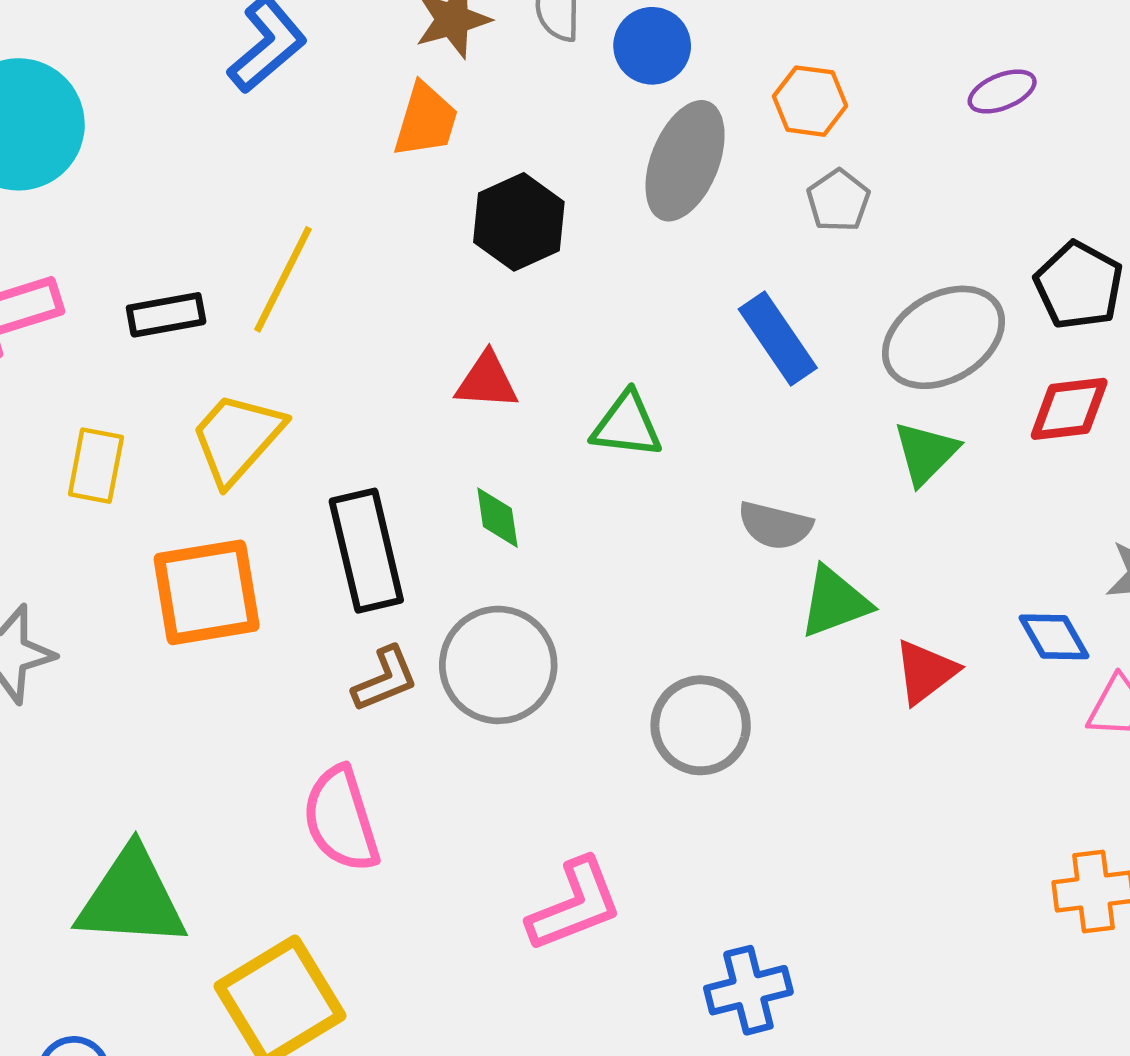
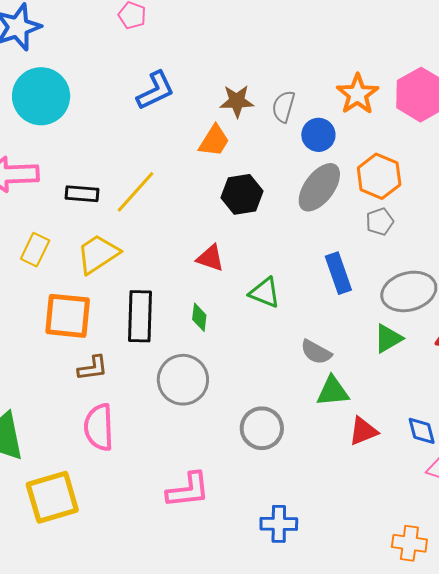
orange hexagon: (810, 101) -> (379, 176), size x1.4
brown L-shape: (385, 679) -> (93, 368), moved
blue cross: (748, 990) -> (279, 524), moved

